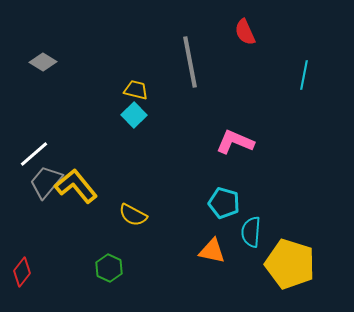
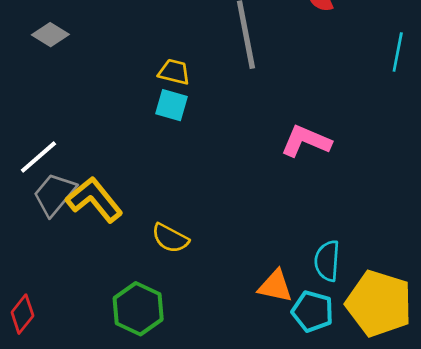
cyan square: (134, 115) -> (171, 105), turned -30
cyan pentagon: (224, 203) -> (313, 311), moved
green hexagon: (109, 268) -> (138, 309), size x1.4

